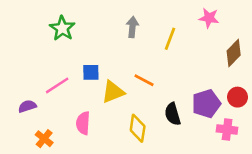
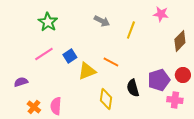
gray arrow: (132, 27) -> (102, 21), turned 112
blue square: (91, 72) -> (70, 56), turned -32
pink line: (57, 85) -> (44, 54), moved
pink semicircle: (83, 123) -> (56, 106), moved

